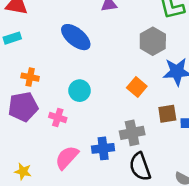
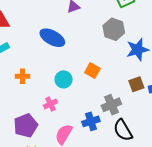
orange square: (137, 87) -> (92, 70), moved
purple pentagon: (23, 107) -> (26, 125), moved
pink cross: (58, 117) -> (50, 104), turned -32

